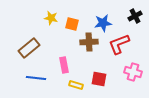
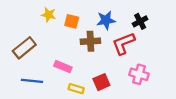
black cross: (135, 16) -> (140, 21), moved
pink rectangle: (64, 65) -> (63, 67), turned -56
red square: (99, 79) -> (101, 82), turned -35

